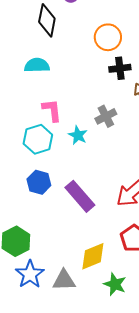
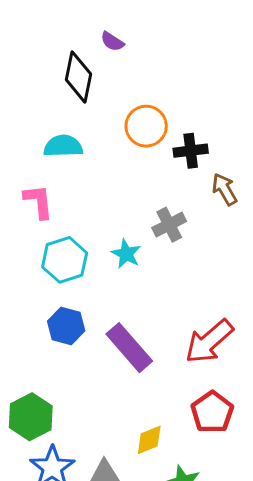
orange circle: (108, 37) -> (146, 126), moved
pink L-shape: (52, 110) -> (38, 201), moved
yellow diamond: (93, 256) -> (149, 440), size x0.7

